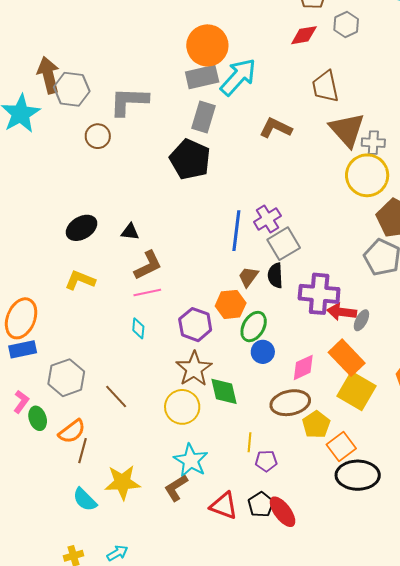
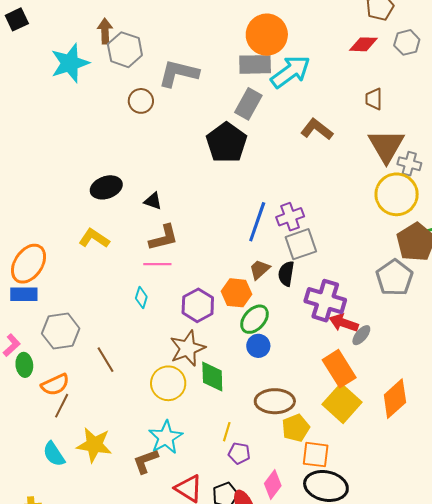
brown arrow: (48, 75) -> (105, 31), size x0.7
brown trapezoid: (325, 87) -> (374, 99), size x0.7
pink diamond: (303, 367) -> (273, 485), moved, turned -40
orange square: (341, 446) -> (316, 455), turned 32

